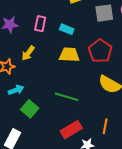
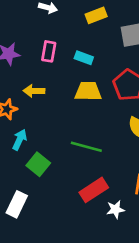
yellow arrow: (28, 53) -> (34, 91), turned 56
cyan arrow: (16, 90) -> (20, 140), turned -42

